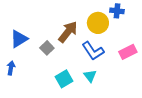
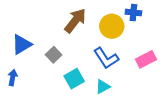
brown arrow: (68, 32) -> (75, 21), moved
cyan triangle: (90, 76) -> (103, 87), turned 40
cyan square: (64, 79) -> (74, 79), moved

